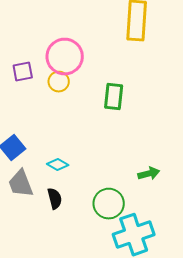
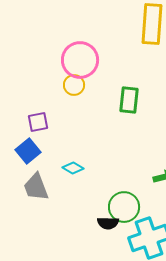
purple square: (23, 72) -> (38, 122), moved
black semicircle: (55, 199) -> (108, 223), moved, turned 105

